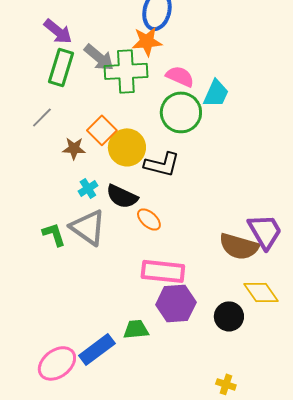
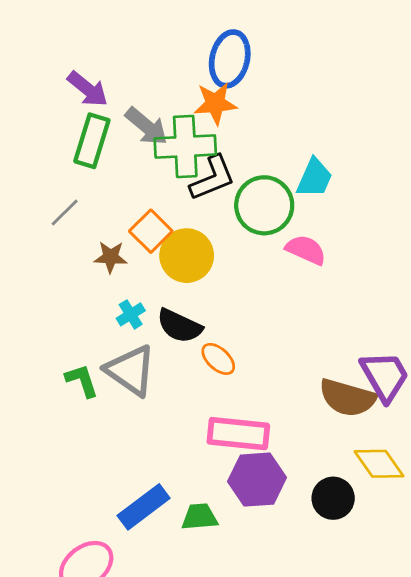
pink semicircle: (180, 76) -> (306, 250), moved
black L-shape: (162, 164) -> (212, 178), moved, turned -36
blue rectangle: (97, 349) -> (144, 507), moved

